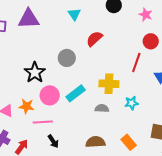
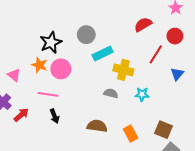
red semicircle: (94, 39) -> (143, 24), moved
cyan rectangle: (76, 93) -> (103, 54), moved
orange star: (26, 106) -> (39, 65), moved

